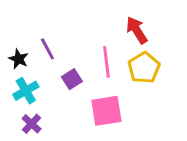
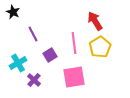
black star: (19, 59) -> (13, 12), moved
purple cross: (32, 124) -> (34, 80), moved

